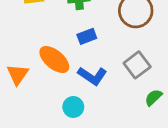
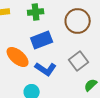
blue rectangle: (87, 36) -> (42, 40), size x1.5

